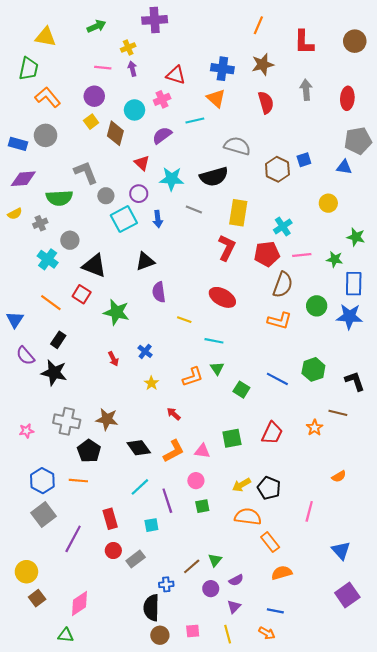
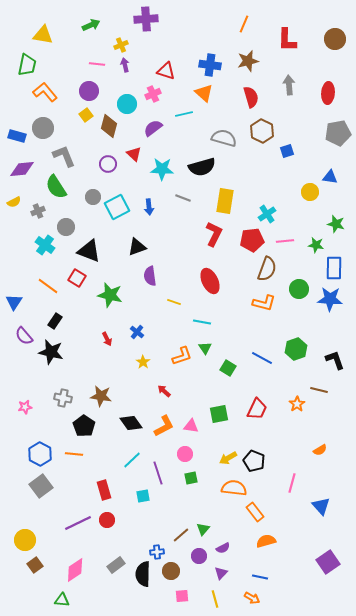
blue triangle: (344, 167) -> (330, 177), moved
brown hexagon: (277, 169) -> (262, 131), moved
gray L-shape: (86, 172) -> (64, 156), moved
purple circle: (139, 194) -> (108, 164), moved
gray circle: (106, 196) -> (93, 197), moved
green semicircle: (59, 198) -> (56, 187), turned 60
red ellipse: (222, 297) -> (210, 281), turned 35
gray cross: (67, 421) -> (63, 398), size x0.7
purple line: (73, 539) -> (78, 523), moved, turned 36
blue triangle: (341, 551) -> (321, 506), moved
gray rectangle: (136, 559) -> (116, 565), moved
brown circle: (160, 635) -> (171, 571), moved

